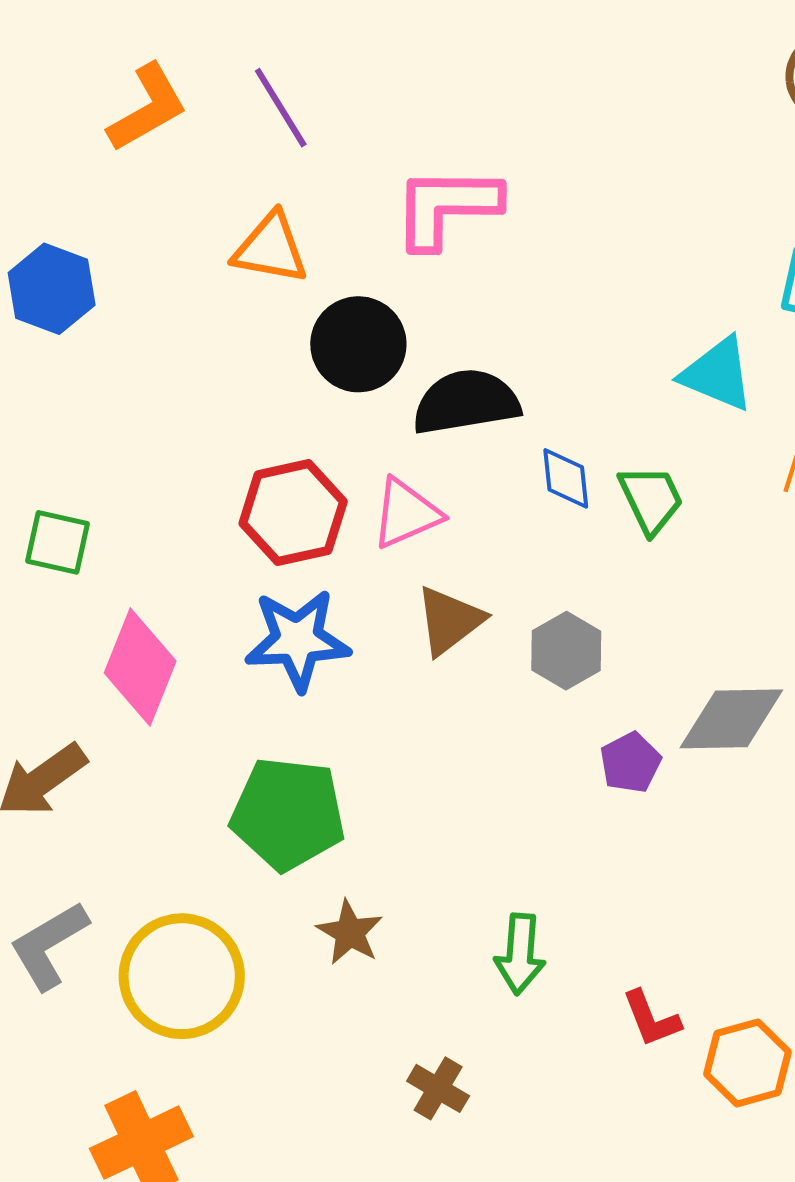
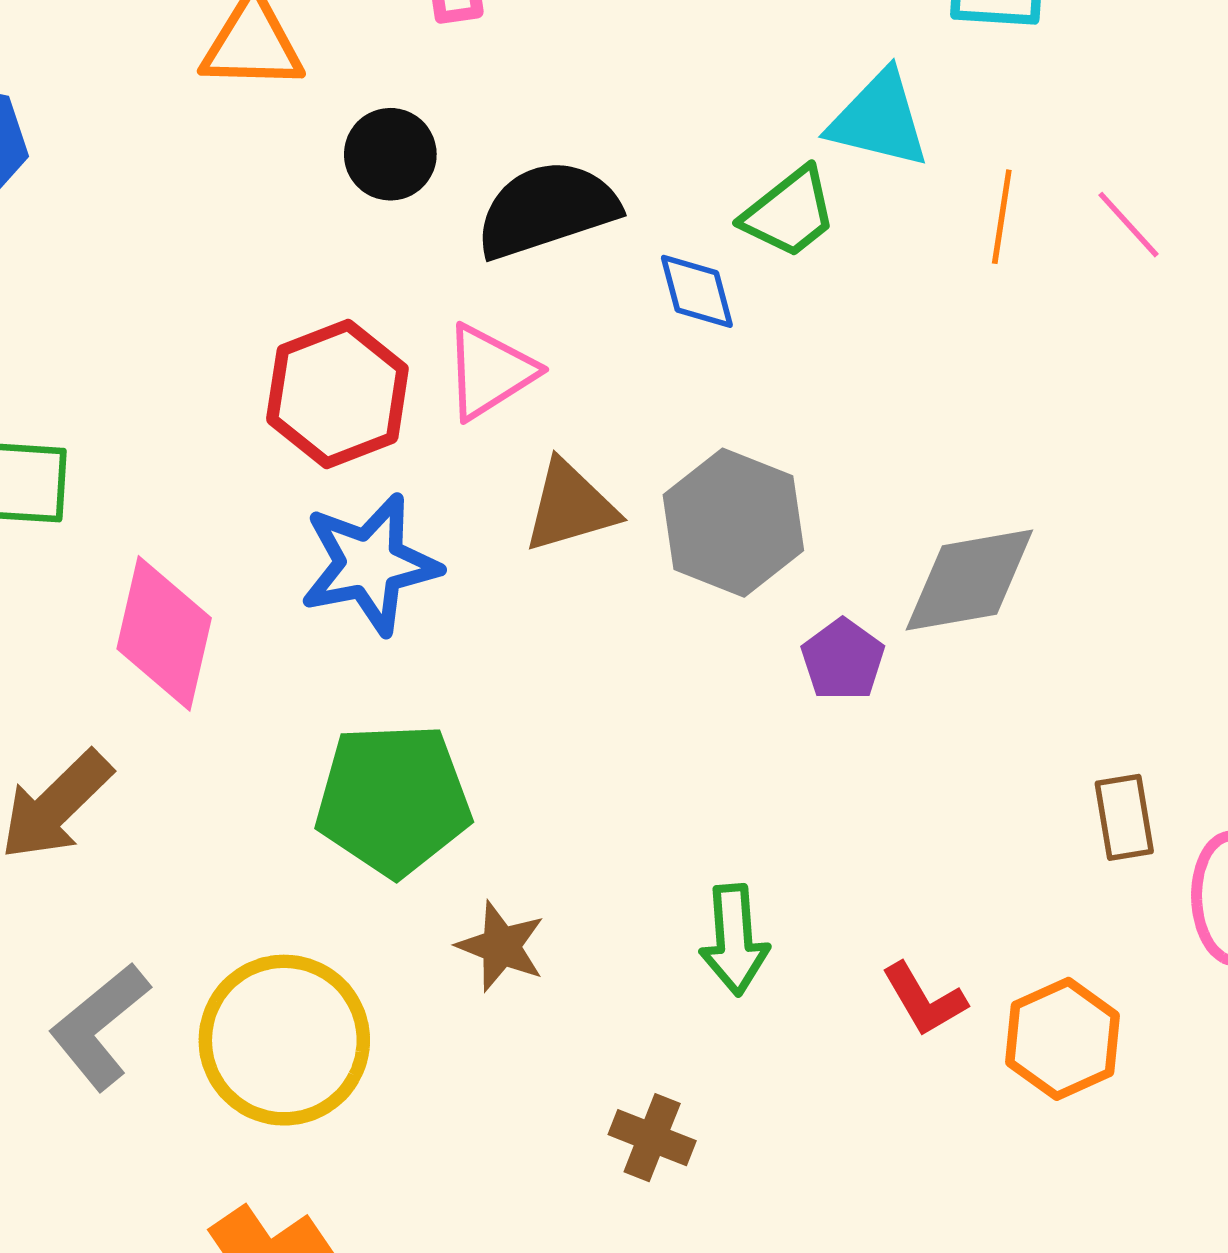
black circle: (358, 344) -> (390, 154), size x0.7
green trapezoid: (651, 499) -> (789, 213), moved, turned 86
brown triangle: (449, 621) -> (570, 506), turned 30
gray hexagon: (566, 651) -> (733, 523), size x1.4

